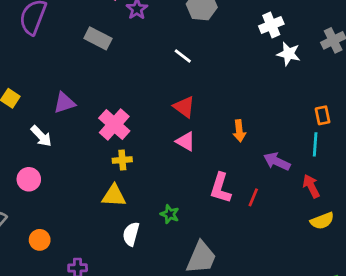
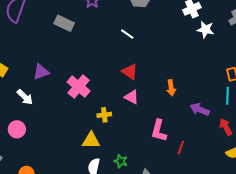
yellow cross: (122, 160) -> (104, 115), moved
yellow triangle: (114, 196) -> (91, 140), moved
red line: (253, 197) -> (181, 147), moved
green star: (170, 214) -> (121, 161), moved

